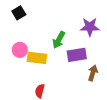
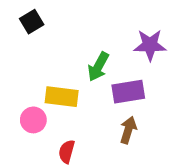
pink circle: (20, 50) -> (33, 120), moved
brown arrow: (93, 73) -> (128, 130), moved

